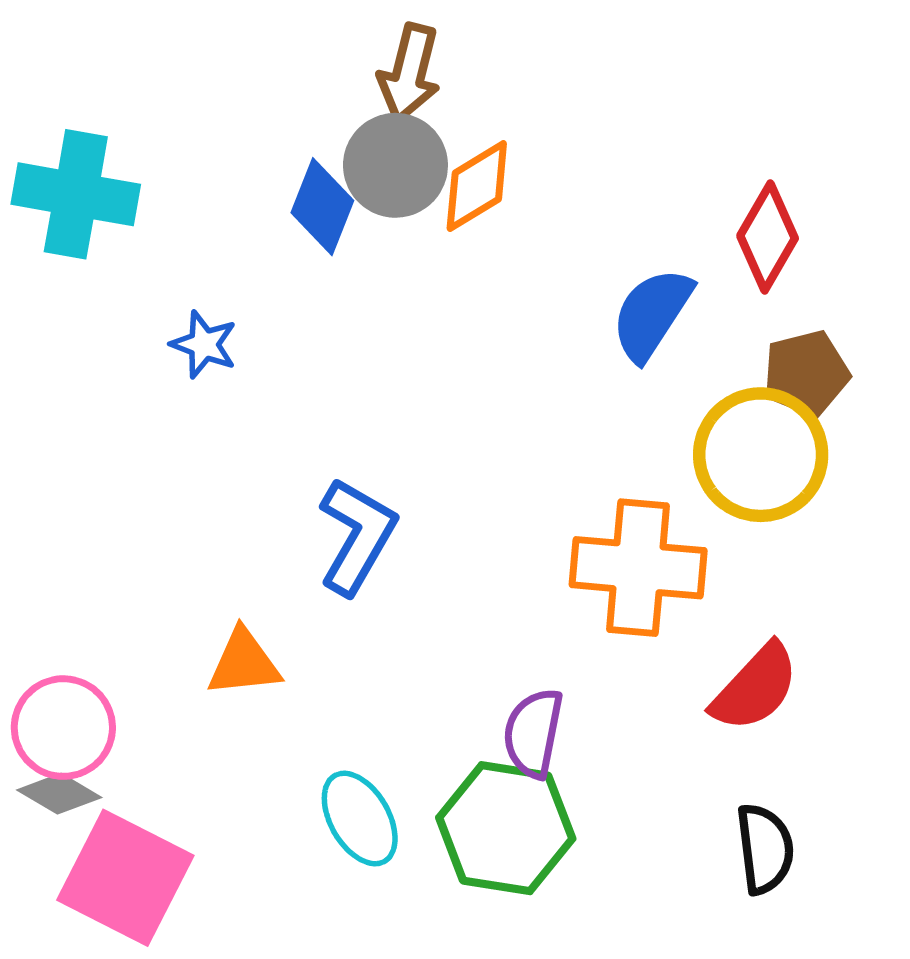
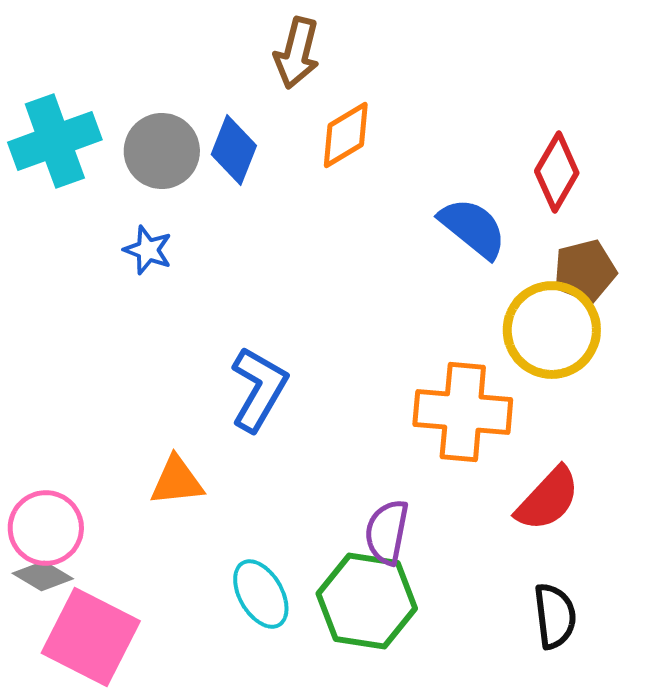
gray circle: (395, 165) -> (162, 151), moved
cyan cross: (76, 194) -> (55, 141), turned -30
blue semicircle: (652, 314) -> (473, 228), turned 96

